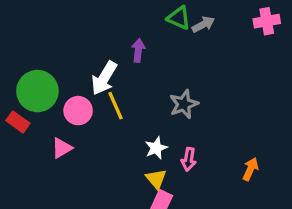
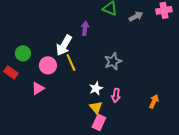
gray arrow: (203, 24) -> (136, 16), moved
green circle: (37, 91) -> (23, 53), size x0.6

